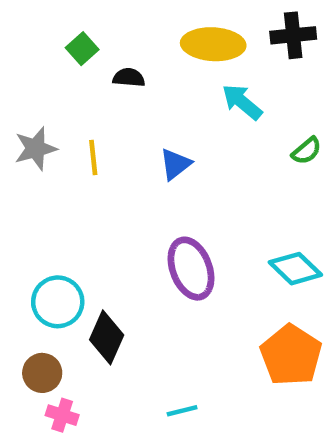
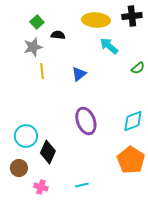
gray star: (36, 149) -> (33, 47), moved
cyan diamond: (295, 269) -> (133, 121), turned -65
pink cross: (62, 415) -> (41, 187), moved

